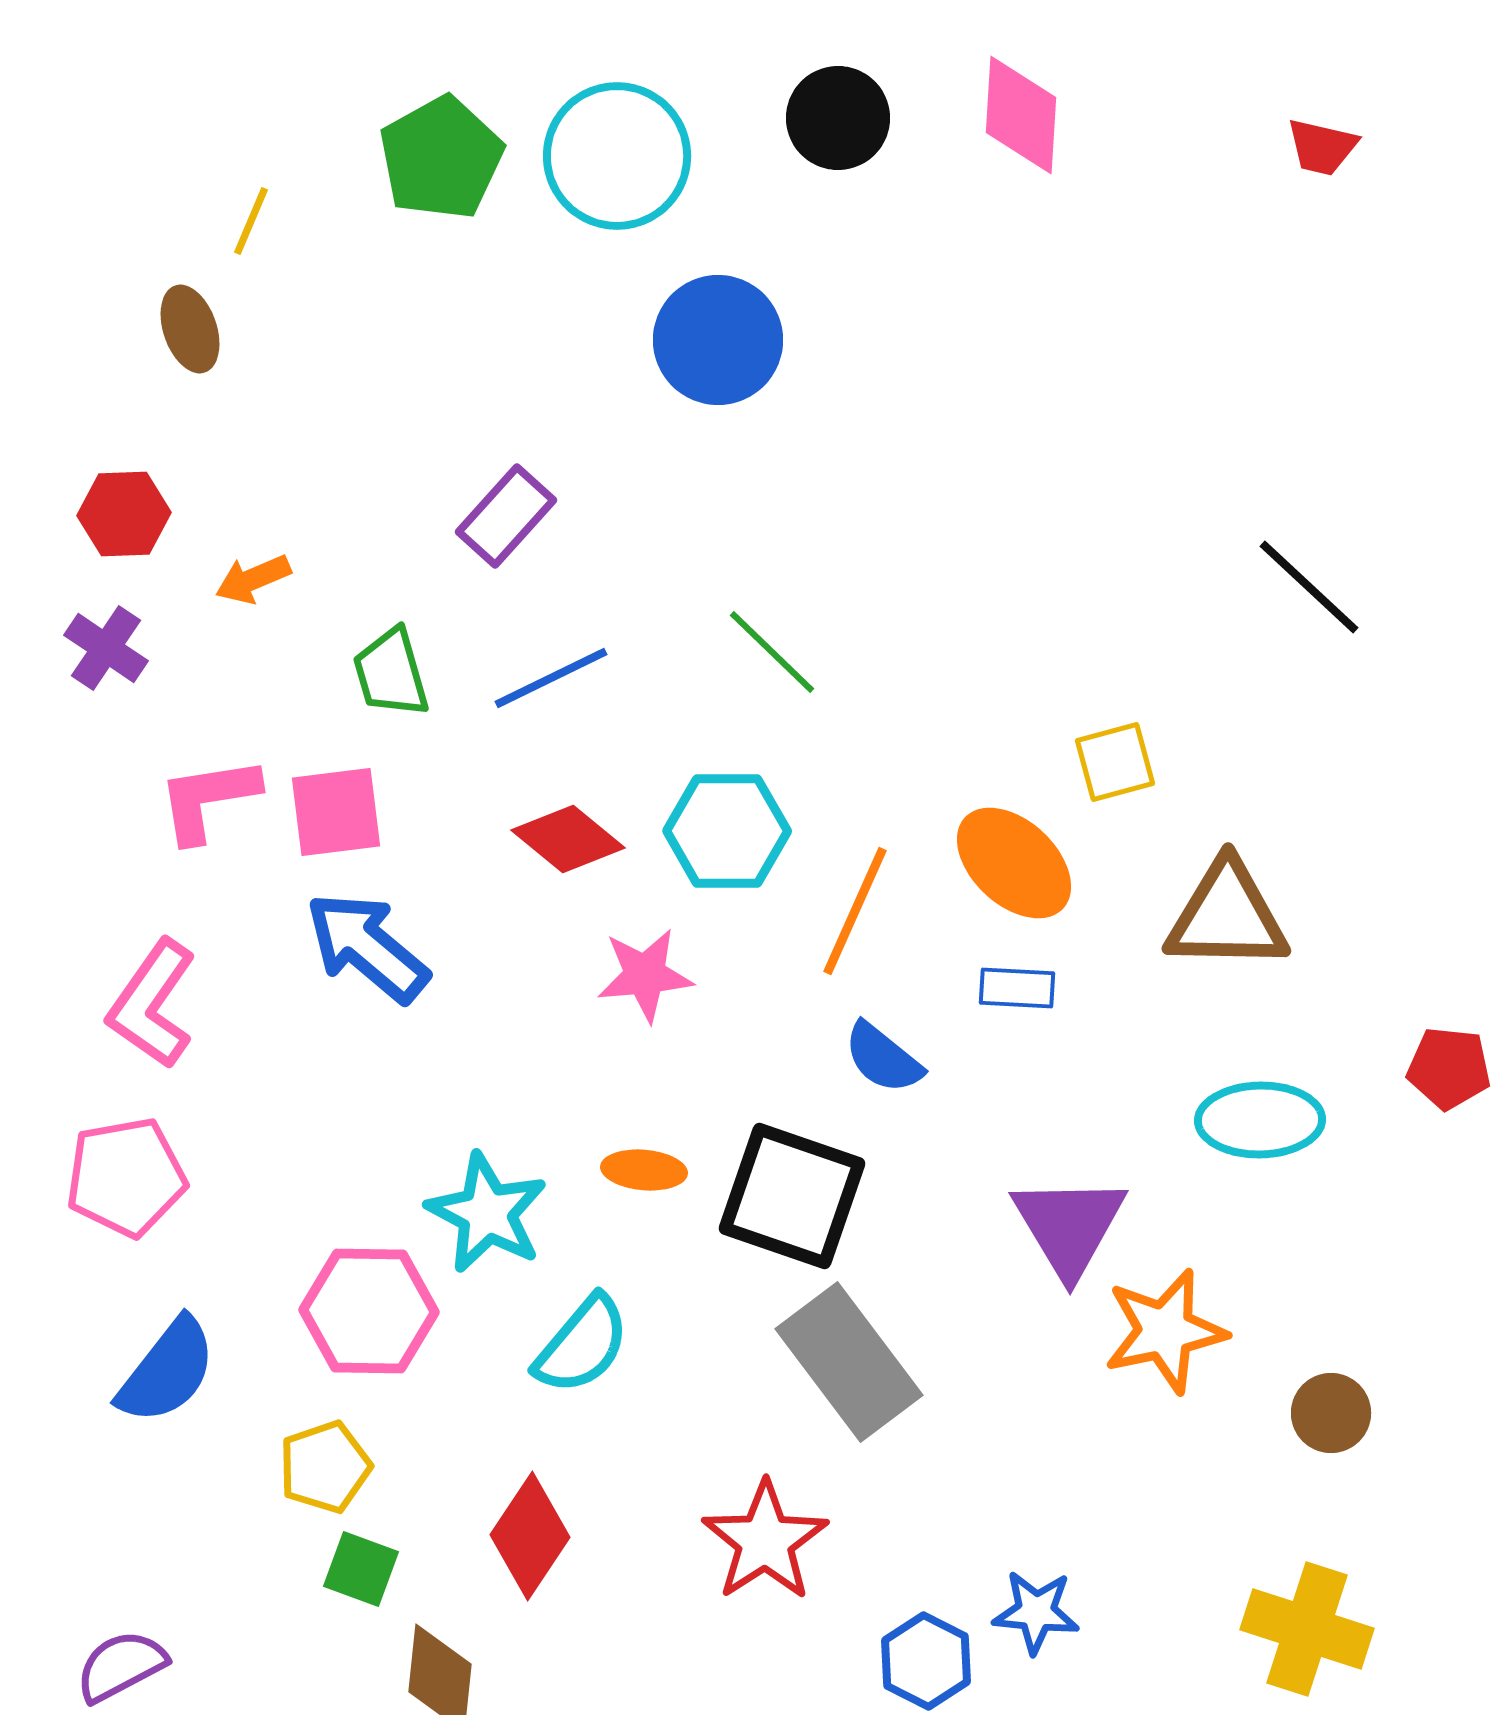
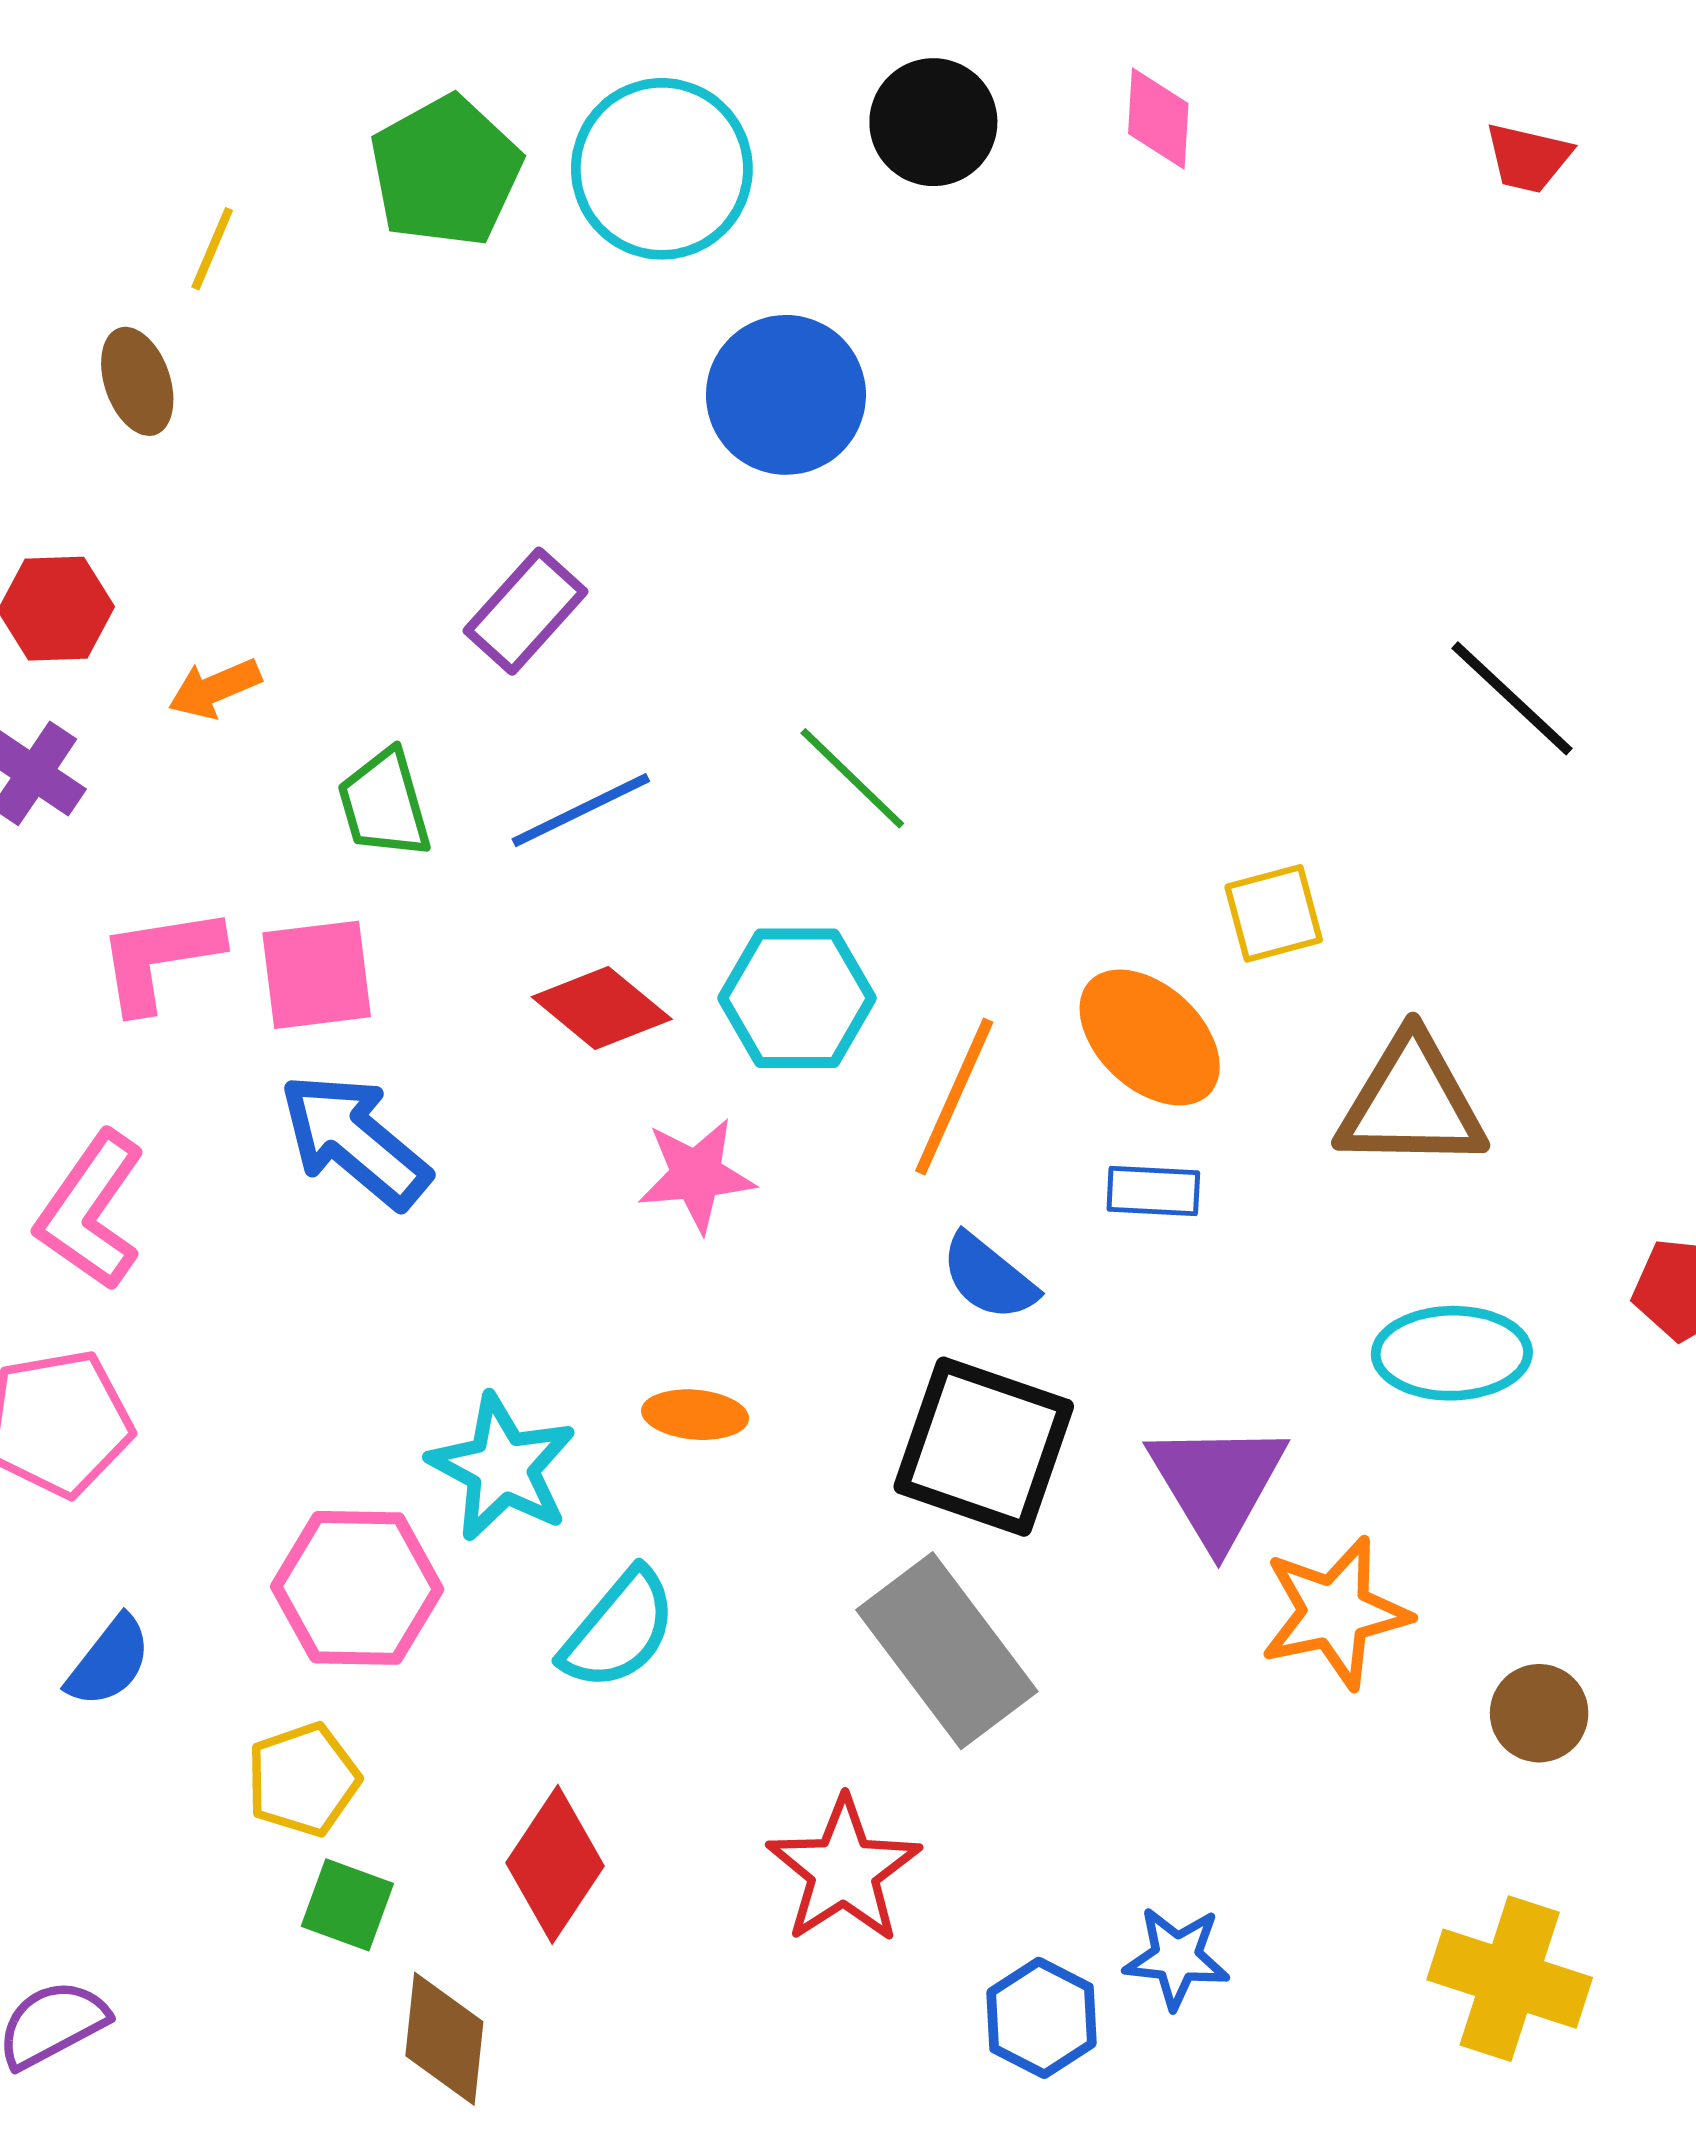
pink diamond: (1021, 115) -> (1158, 118), size x0.7
black square: (792, 1196) -> (984, 1447), moved
blue semicircle: (167, 1371) -> (109, 1662), size x0.7

